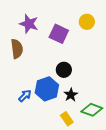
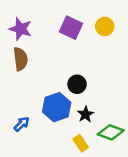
purple star: (29, 24) -> (20, 29), moved
purple square: (59, 34) -> (71, 28), moved
blue arrow: (25, 96) -> (22, 124), moved

